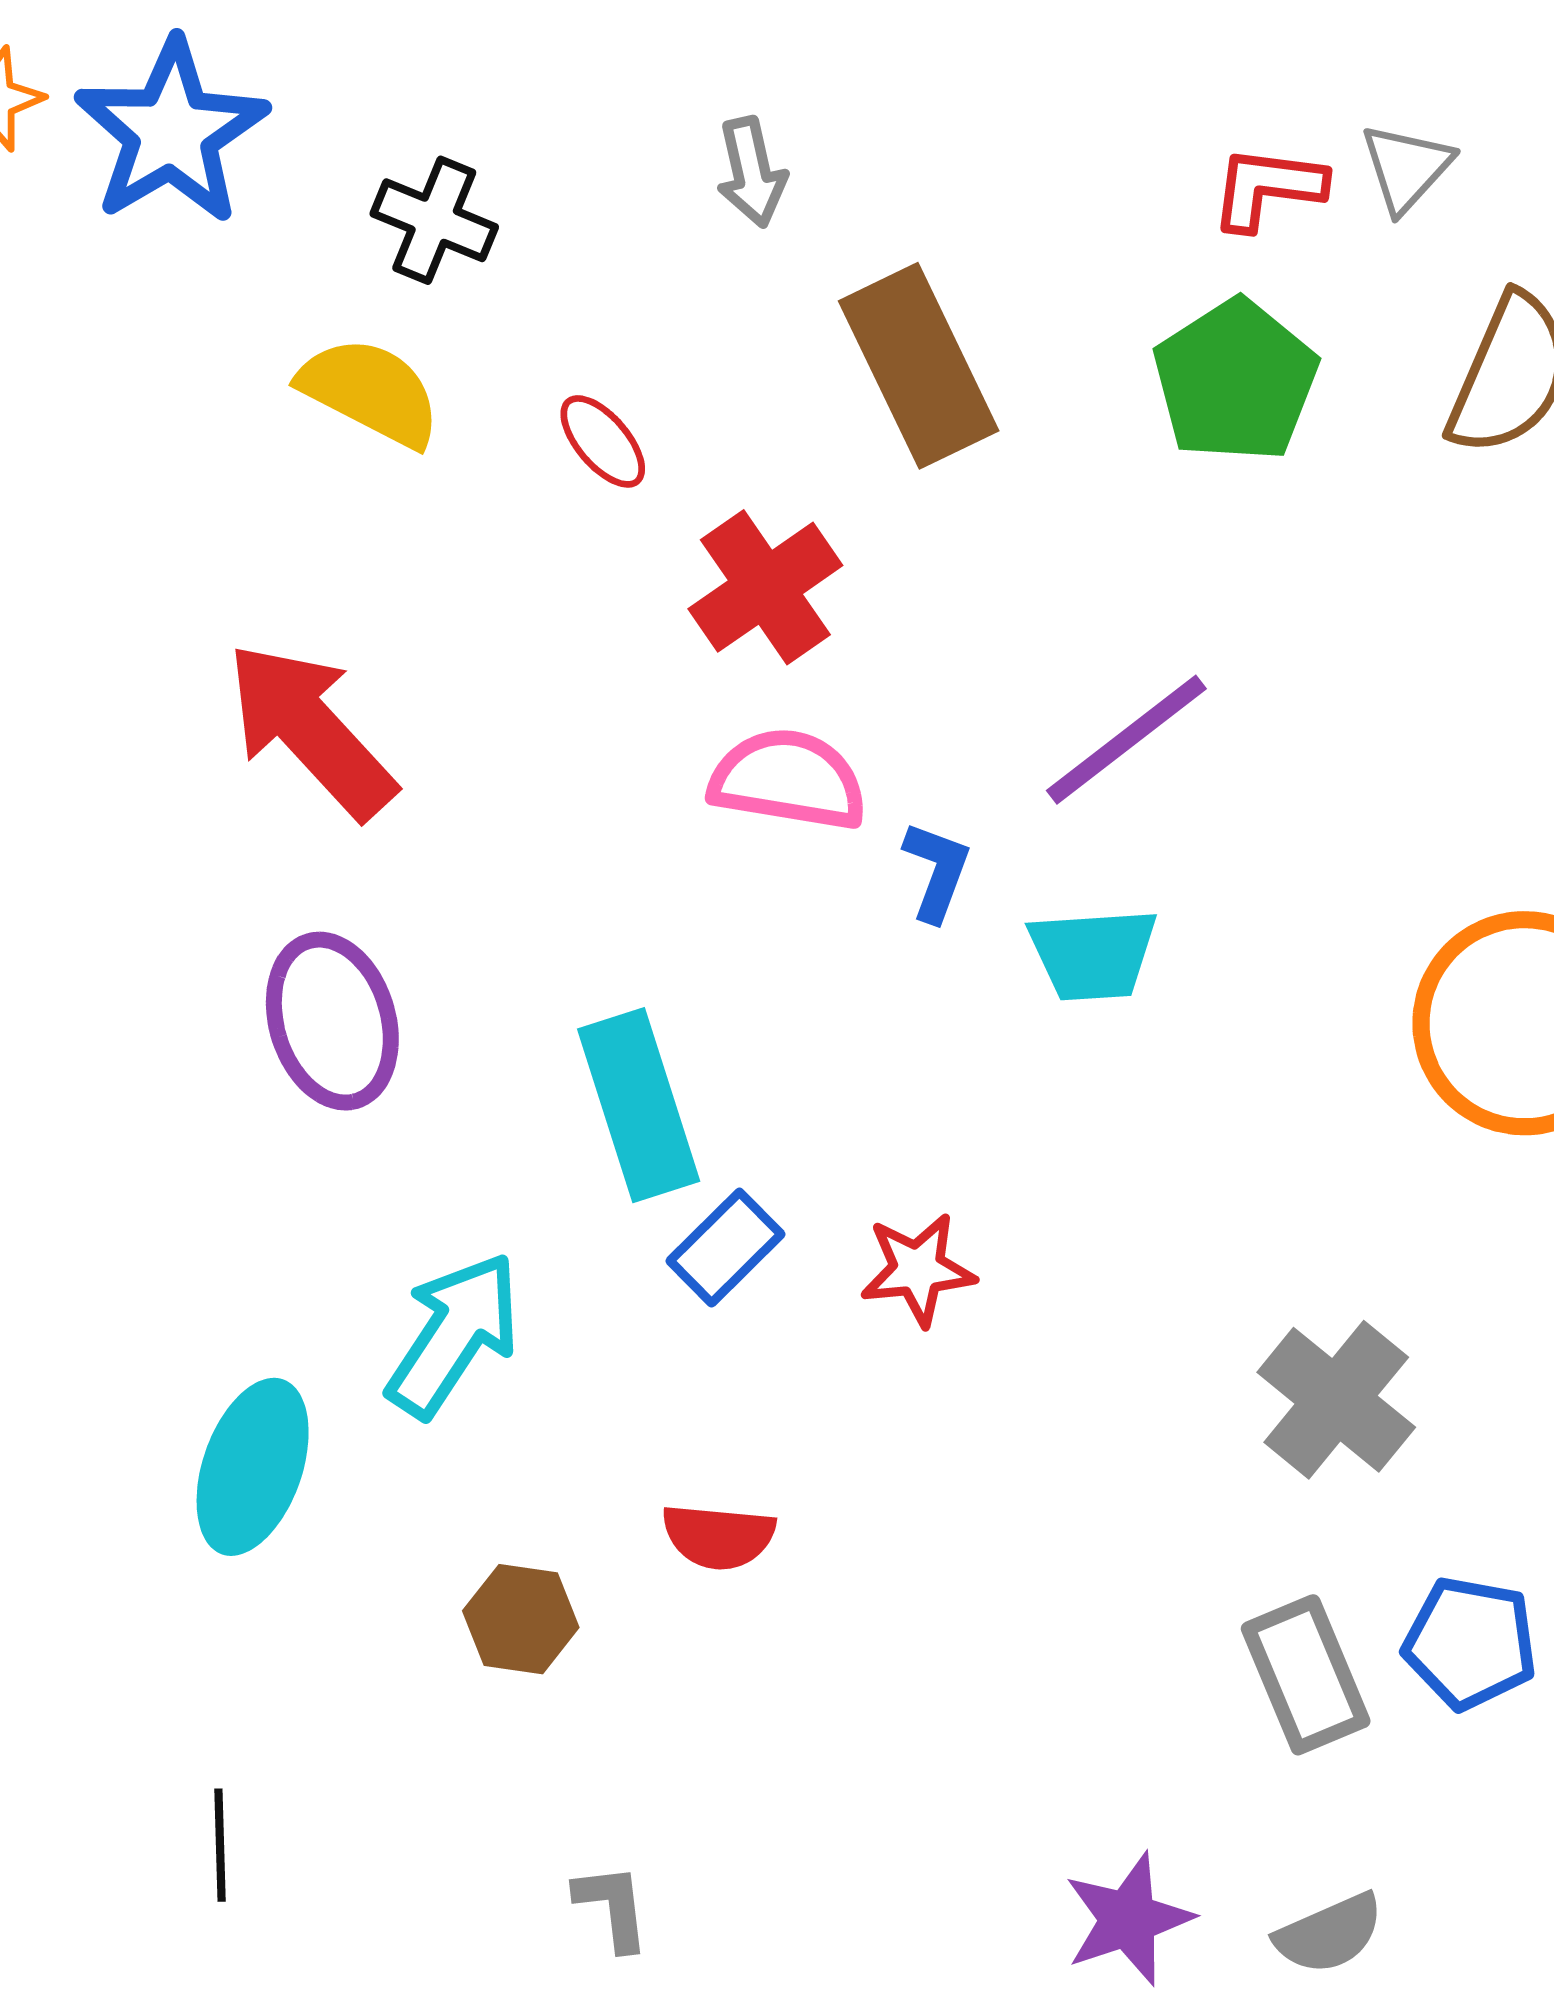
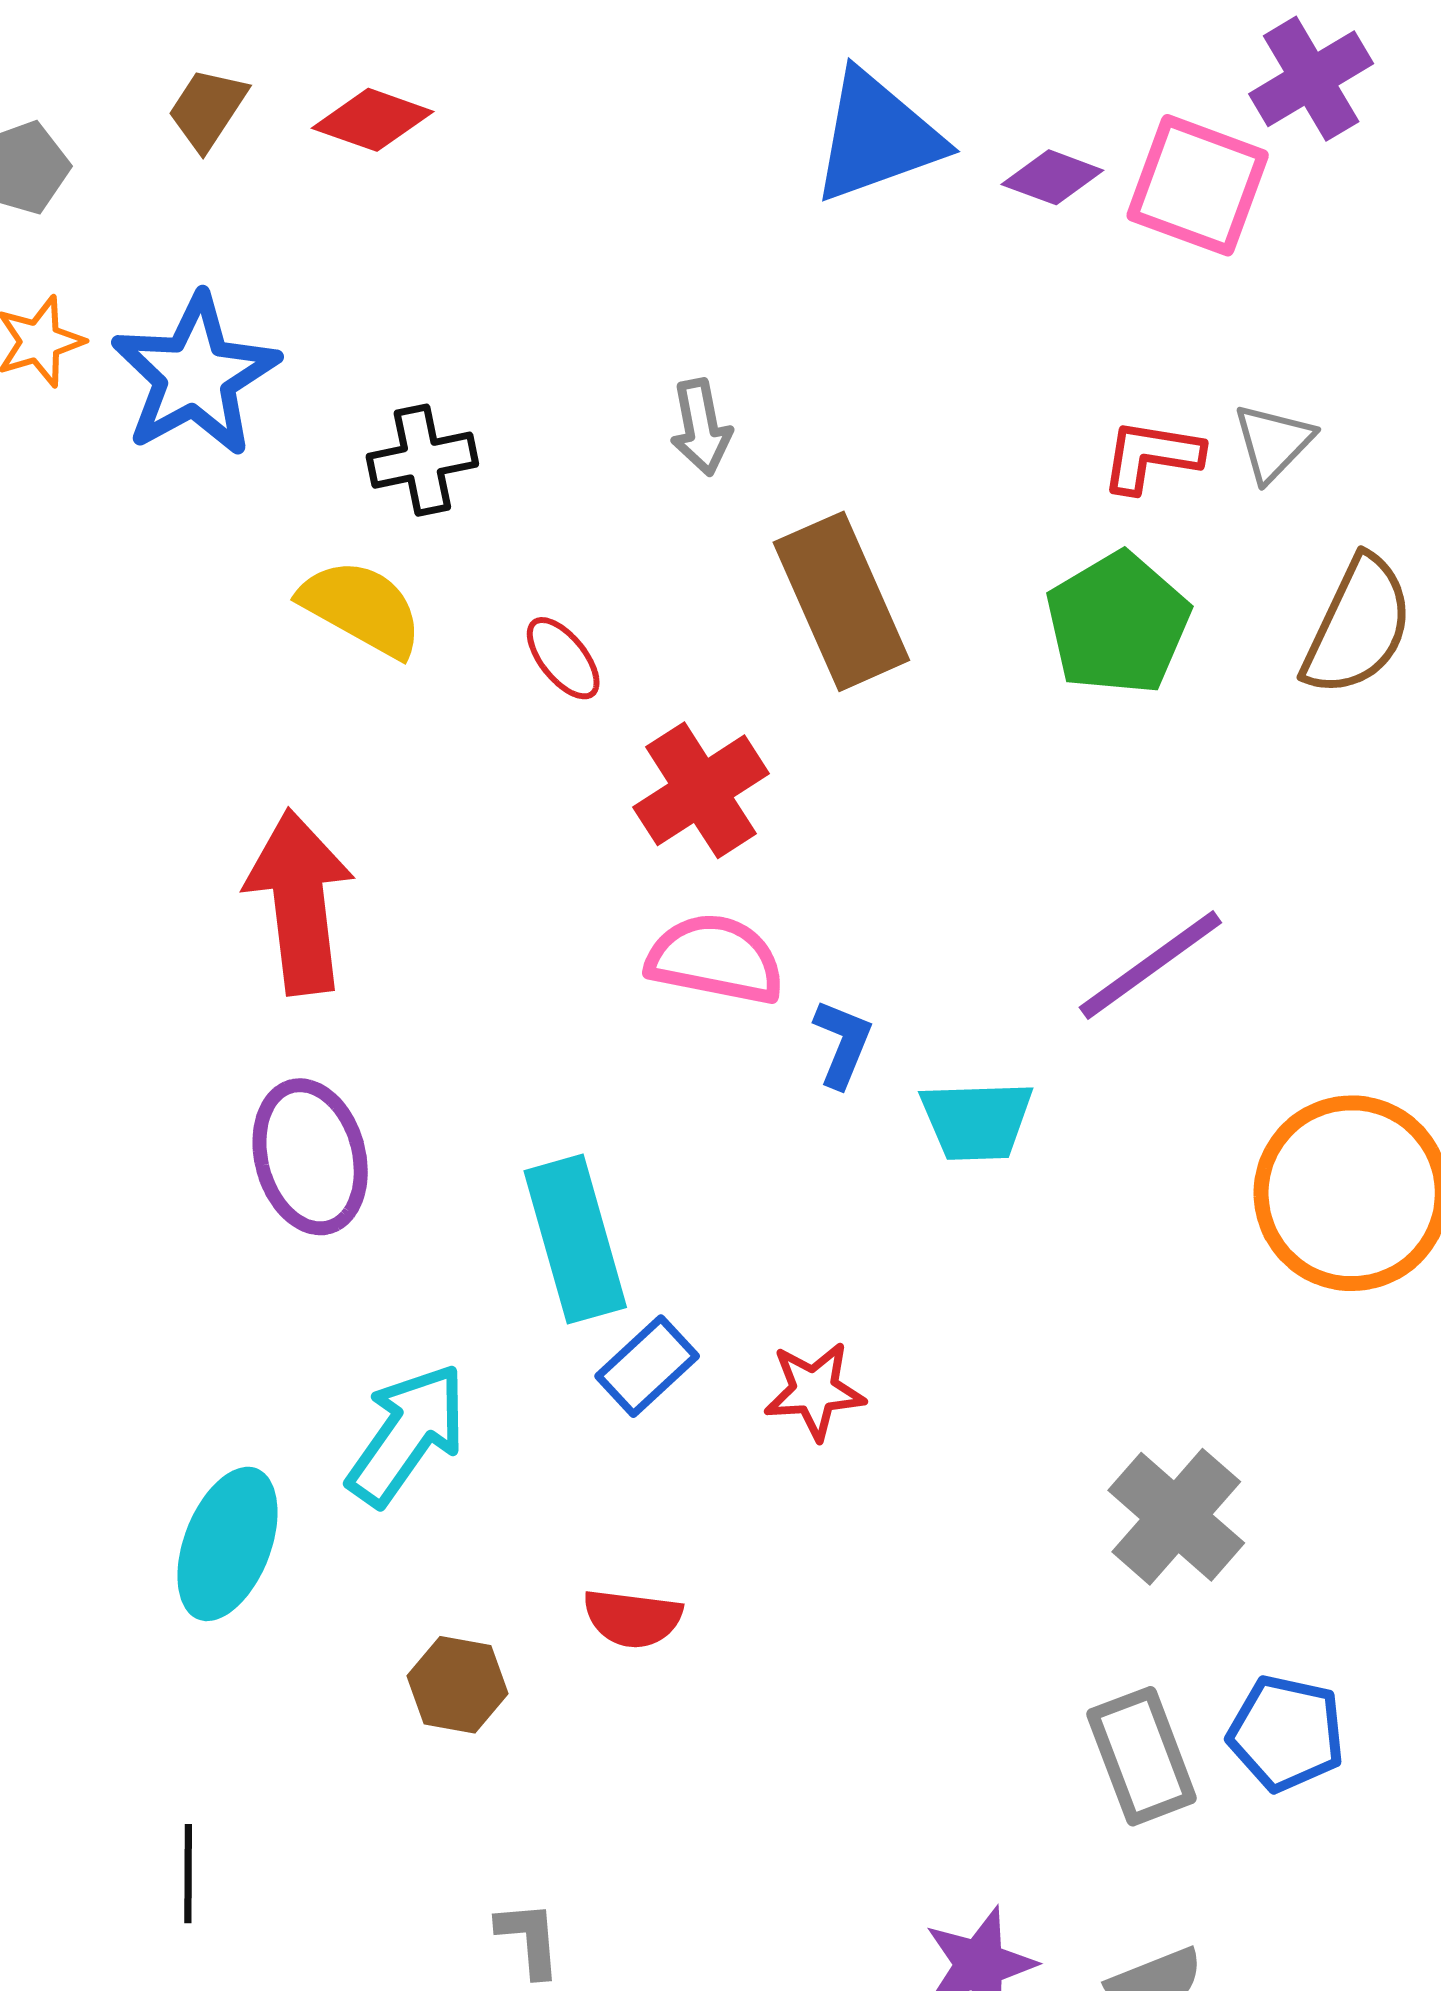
black cross: (434, 220) -> (422, 460), turned -36
red arrow: (311, 730) -> (300, 902), turned 34
purple line: (1126, 740) -> (1150, 965), moved

